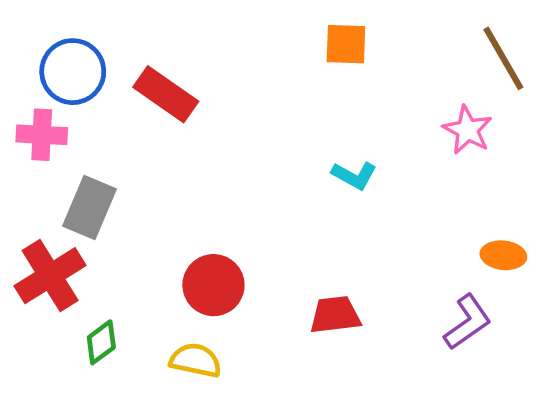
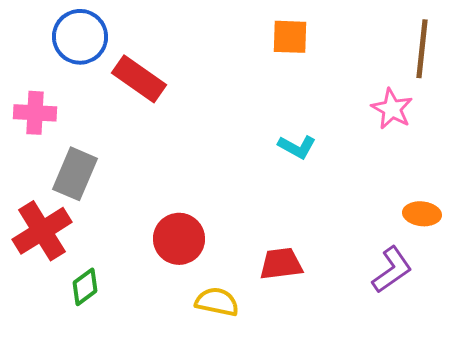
brown line: (503, 58) -> (422, 49), turned 36
blue circle: (73, 72) -> (80, 37), moved
yellow semicircle: (196, 360) -> (217, 302), moved

